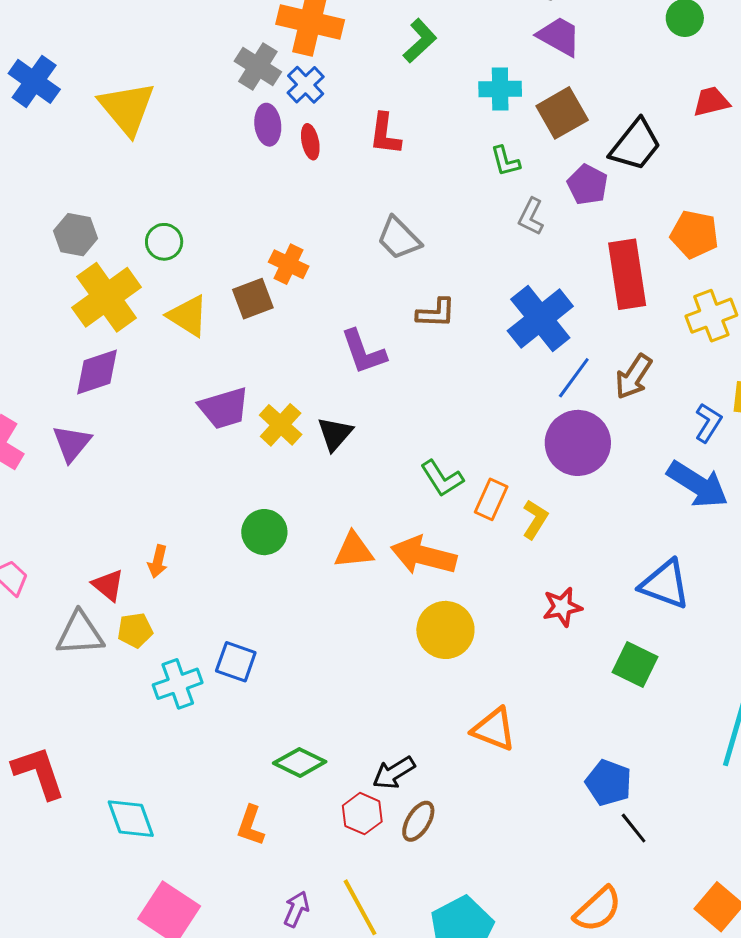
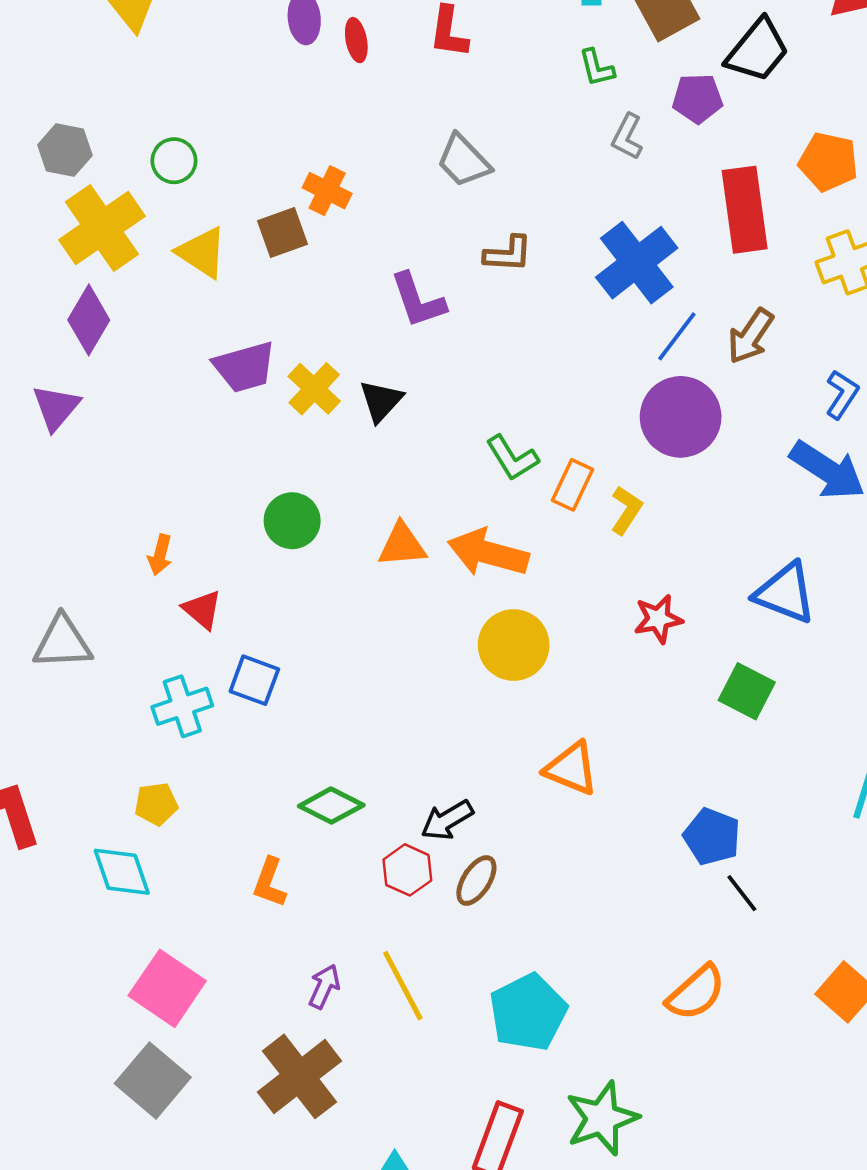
purple pentagon: (587, 185) -> (697, 98), turned -30
purple diamond: (97, 372) -> (89, 320), turned -42
red triangle: (108, 585) -> (202, 610), moved
yellow pentagon: (135, 630) -> (156, 804), moved

